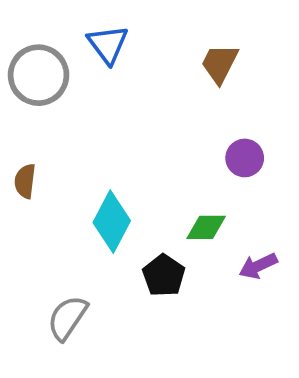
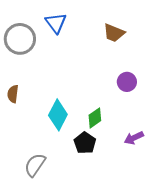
brown trapezoid: (220, 64) -> (114, 33), turned -95
green diamond: (206, 227) -> (95, 118), moved, turned -35

